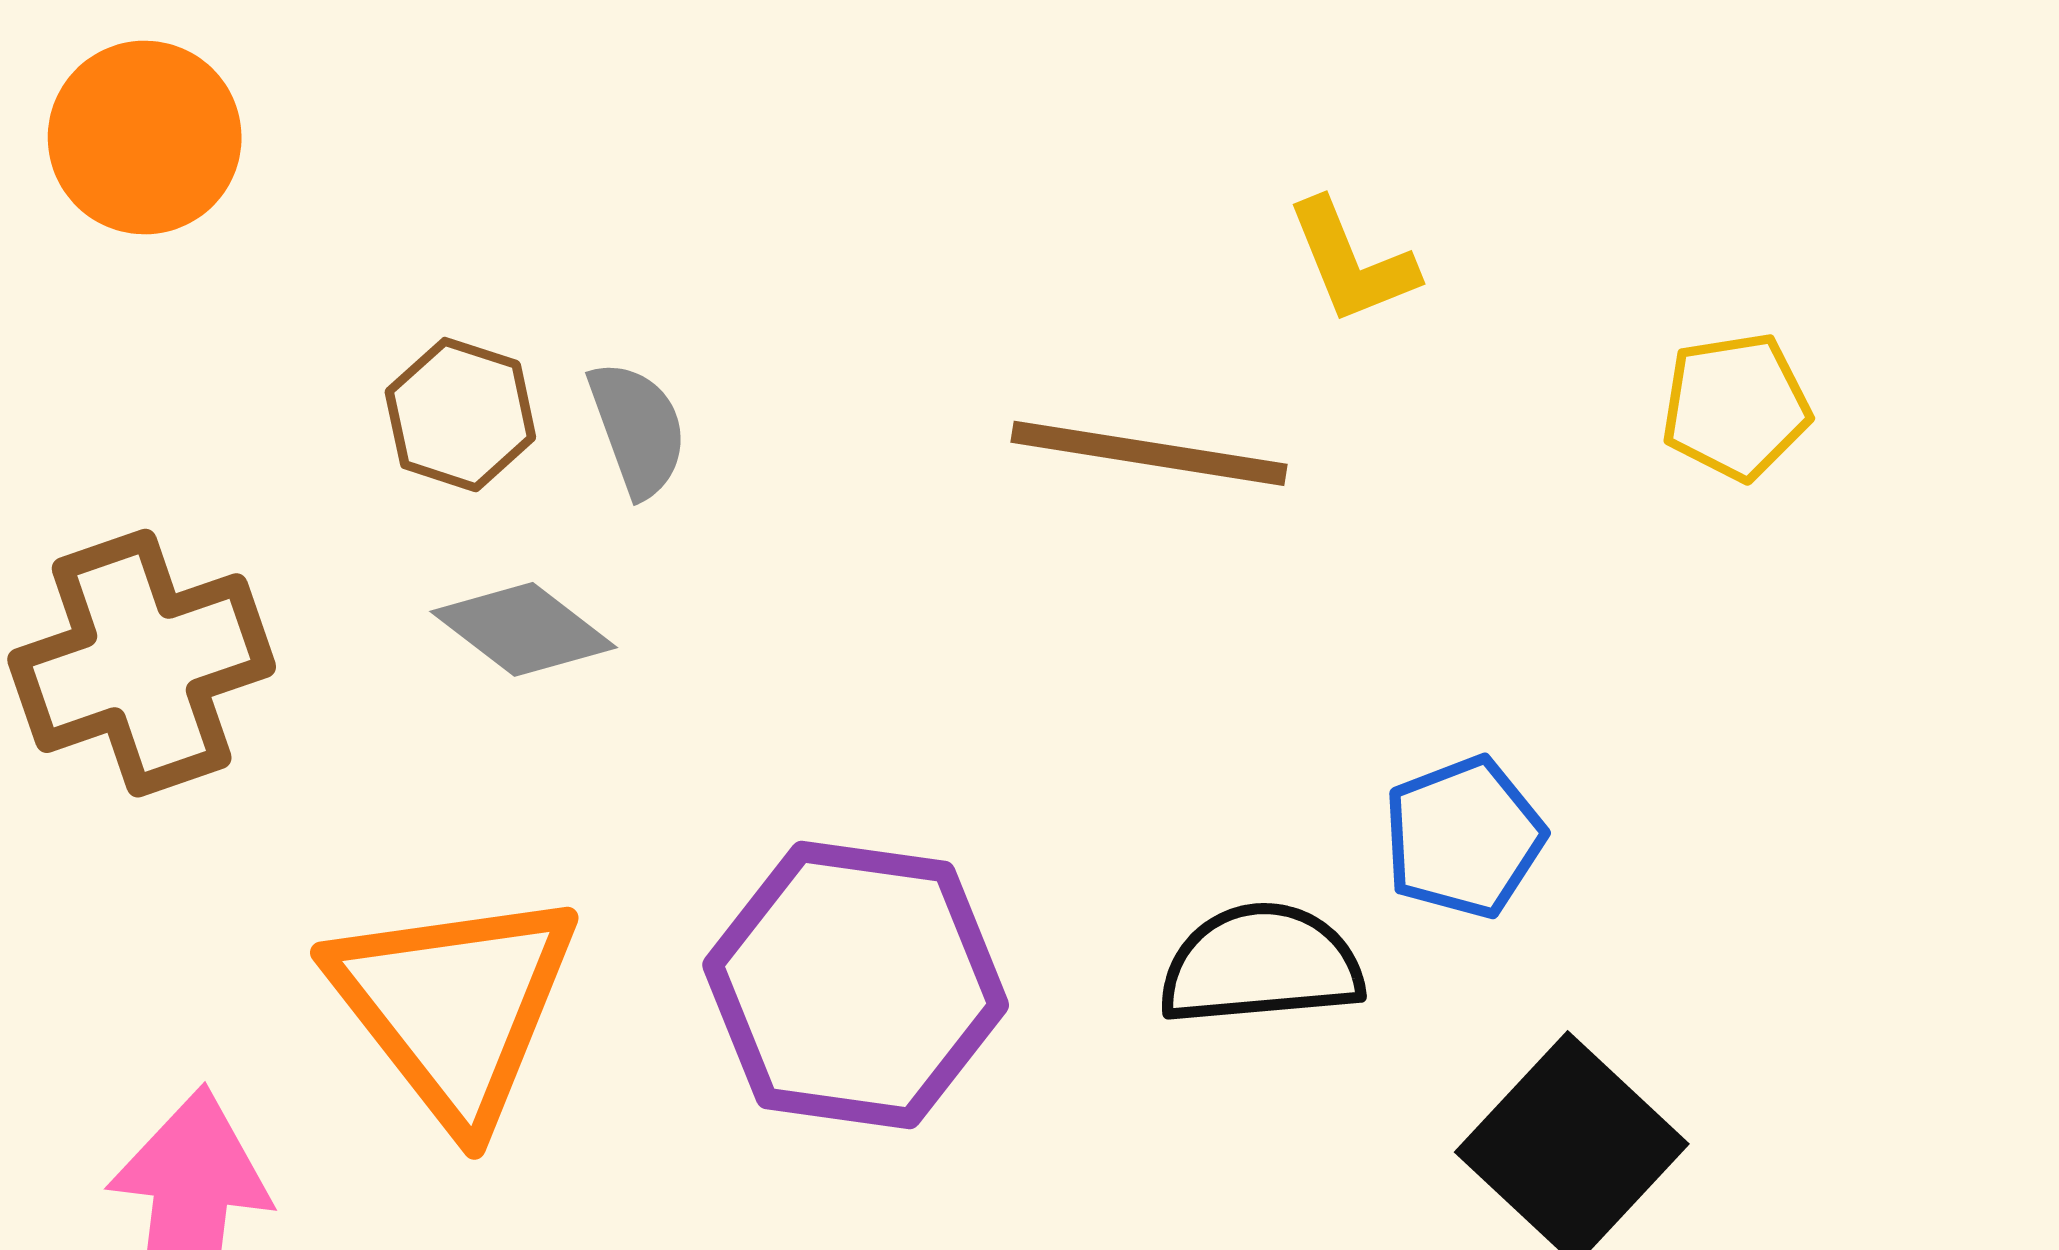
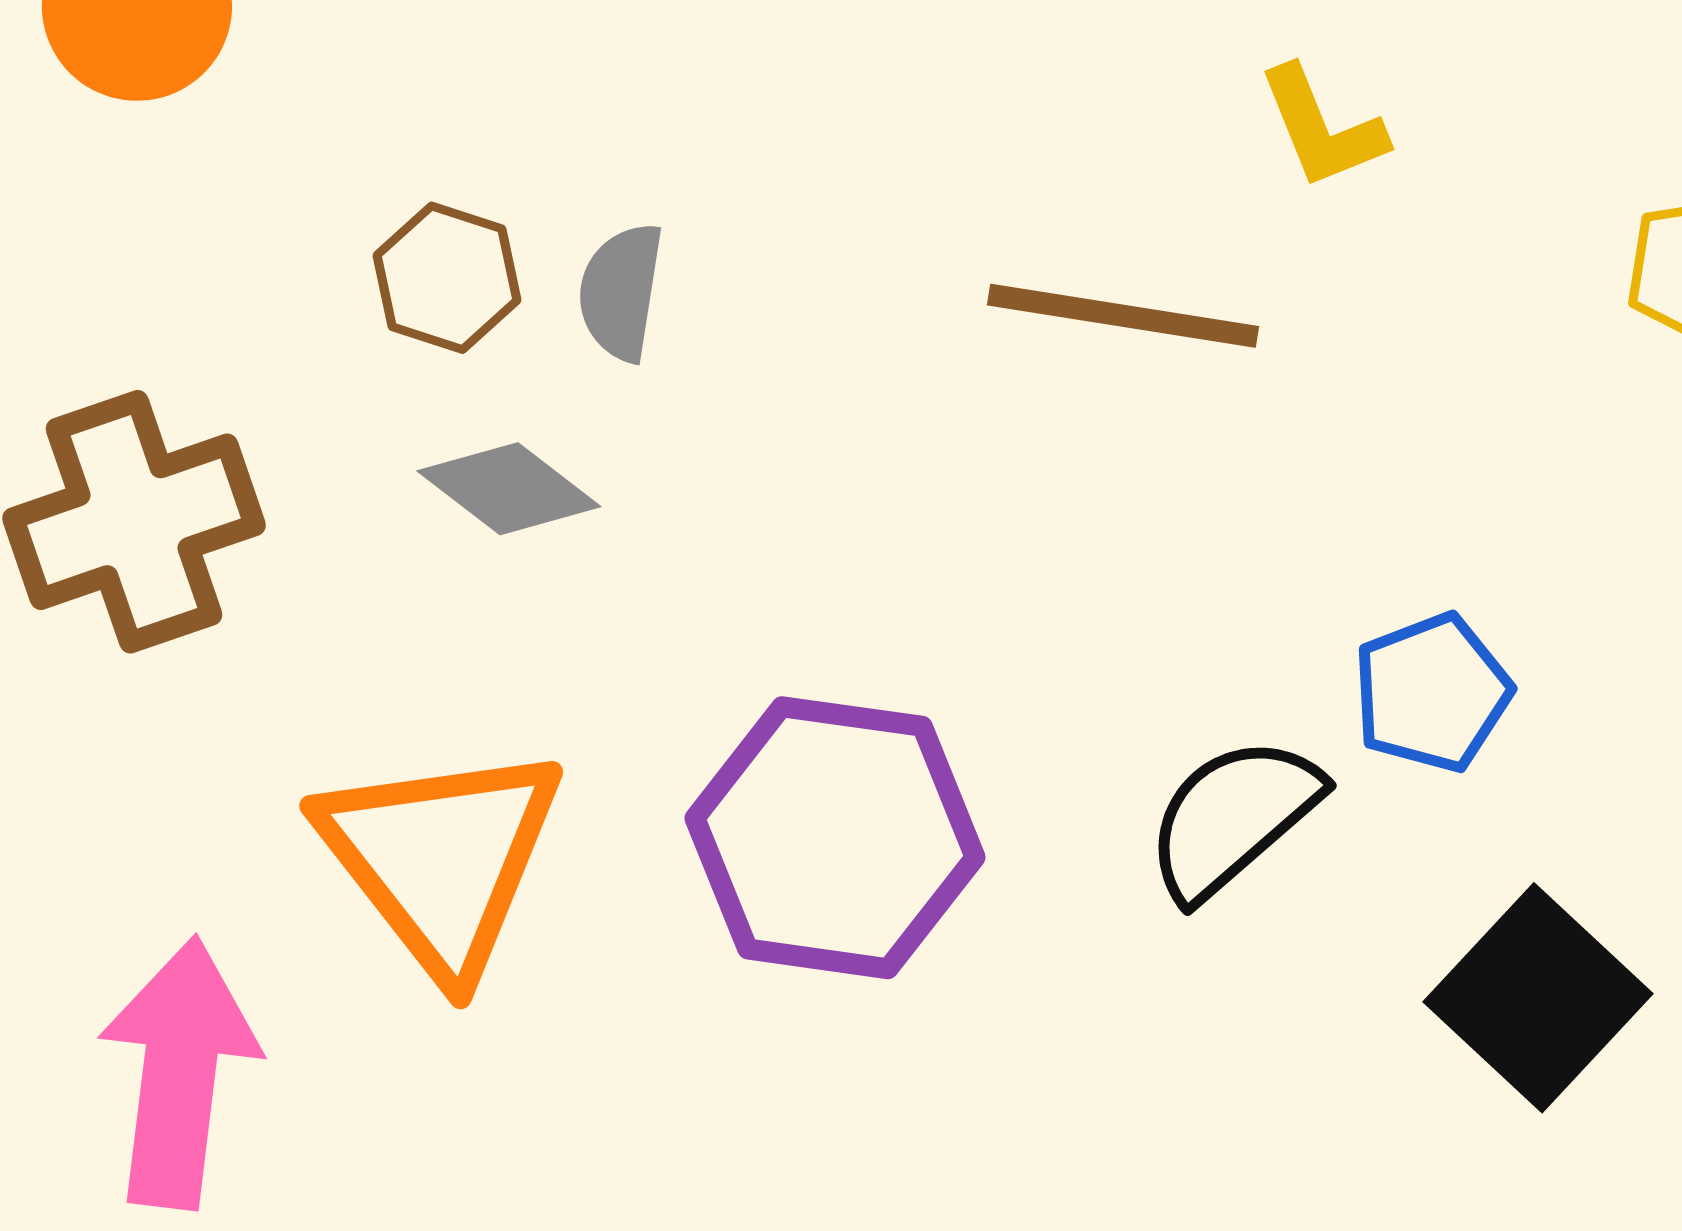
gray semicircle: (638, 429) -> (621, 292), turned -151
black semicircle: (1261, 965) -> (1233, 818), turned -36

